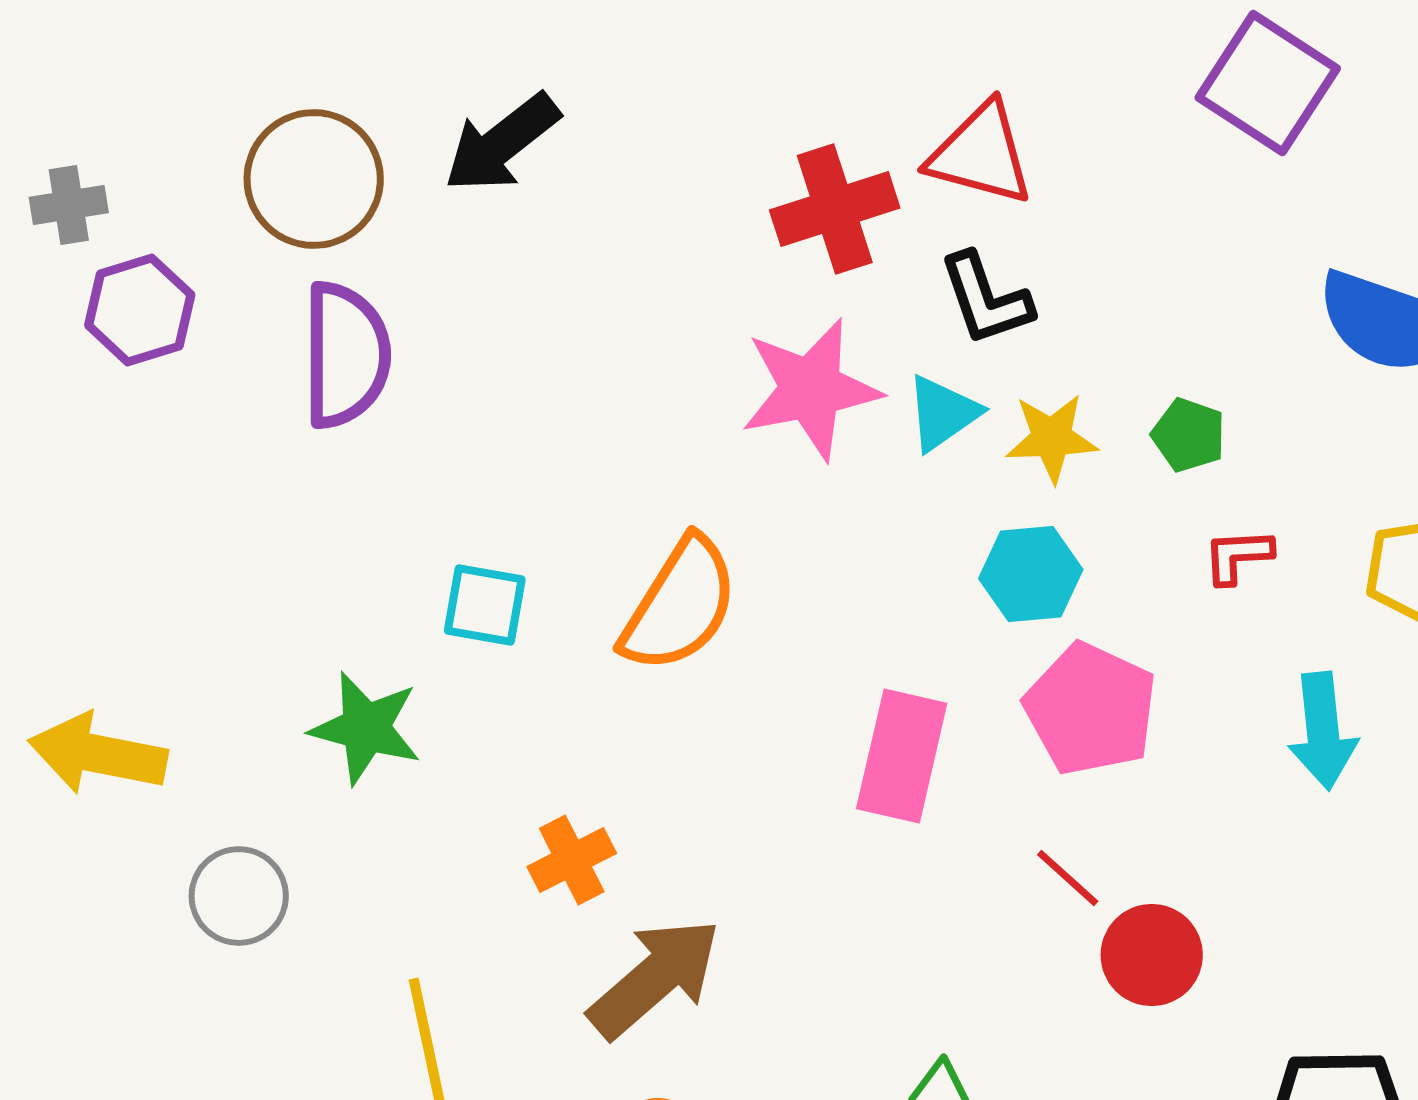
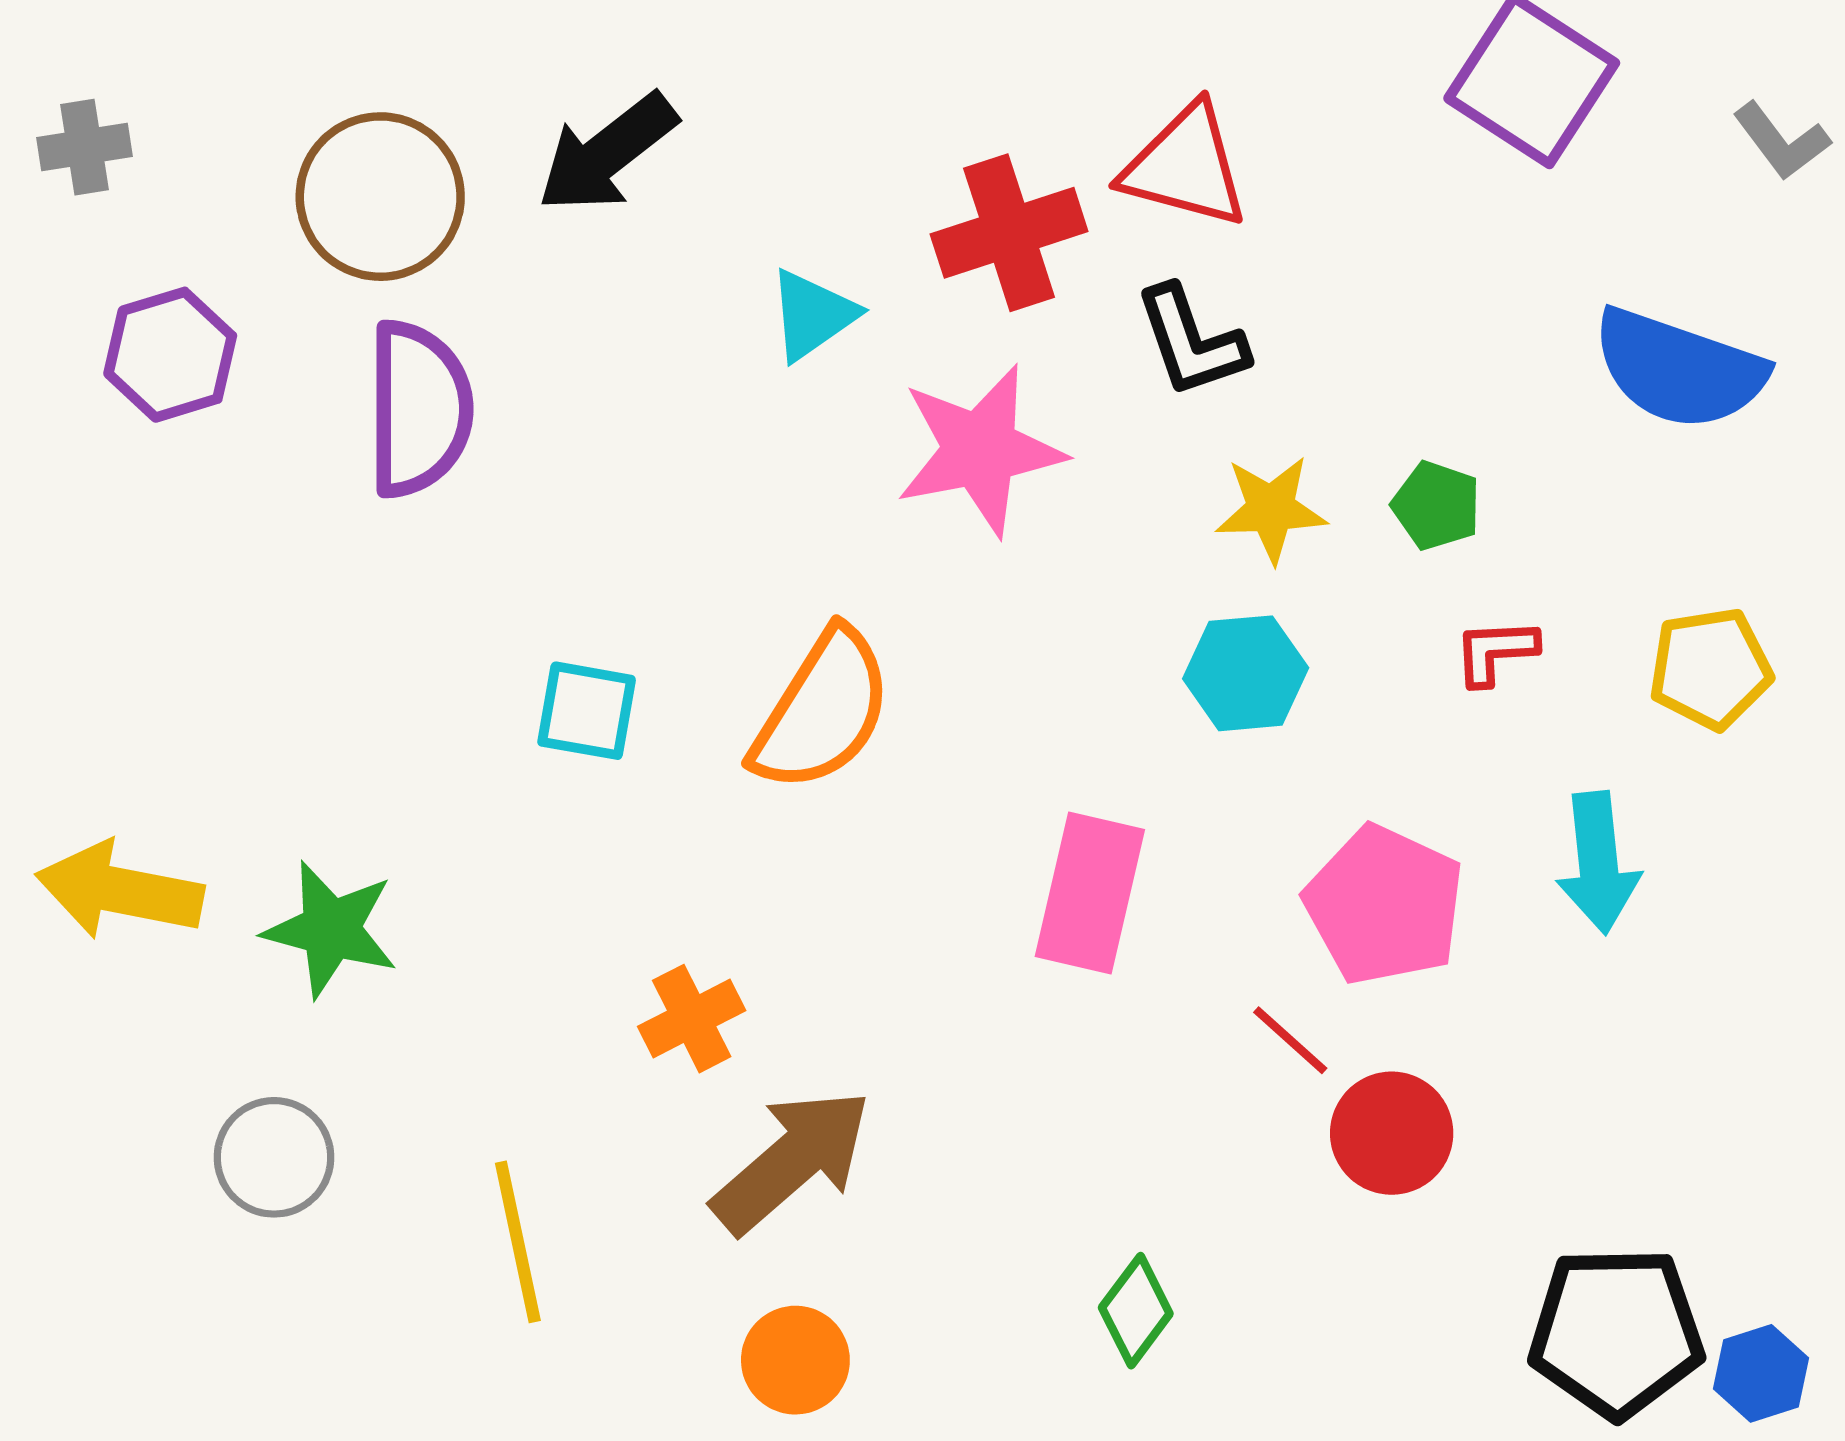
gray cross: (69, 205) -> (84, 147), moved
cyan triangle: (943, 413) -> (812, 315), moved
pink pentagon: (1091, 709) -> (1384, 905), moved
green star: (366, 728) -> (331, 929), moved
gray circle: (239, 896) -> (274, 1157), moved

